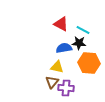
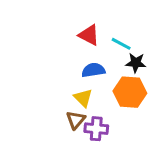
black star: (79, 43) -> (136, 63), moved
yellow triangle: (57, 67) -> (83, 98), turned 32

